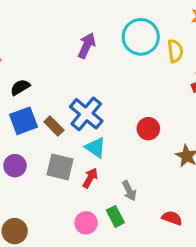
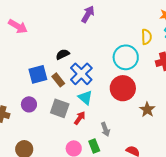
cyan circle: (141, 37) -> (126, 57), moved
purple arrow: (87, 46) -> (88, 14), moved
black semicircle: (20, 87) -> (63, 54), moved
red circle: (148, 129) -> (123, 88), size x1.6

